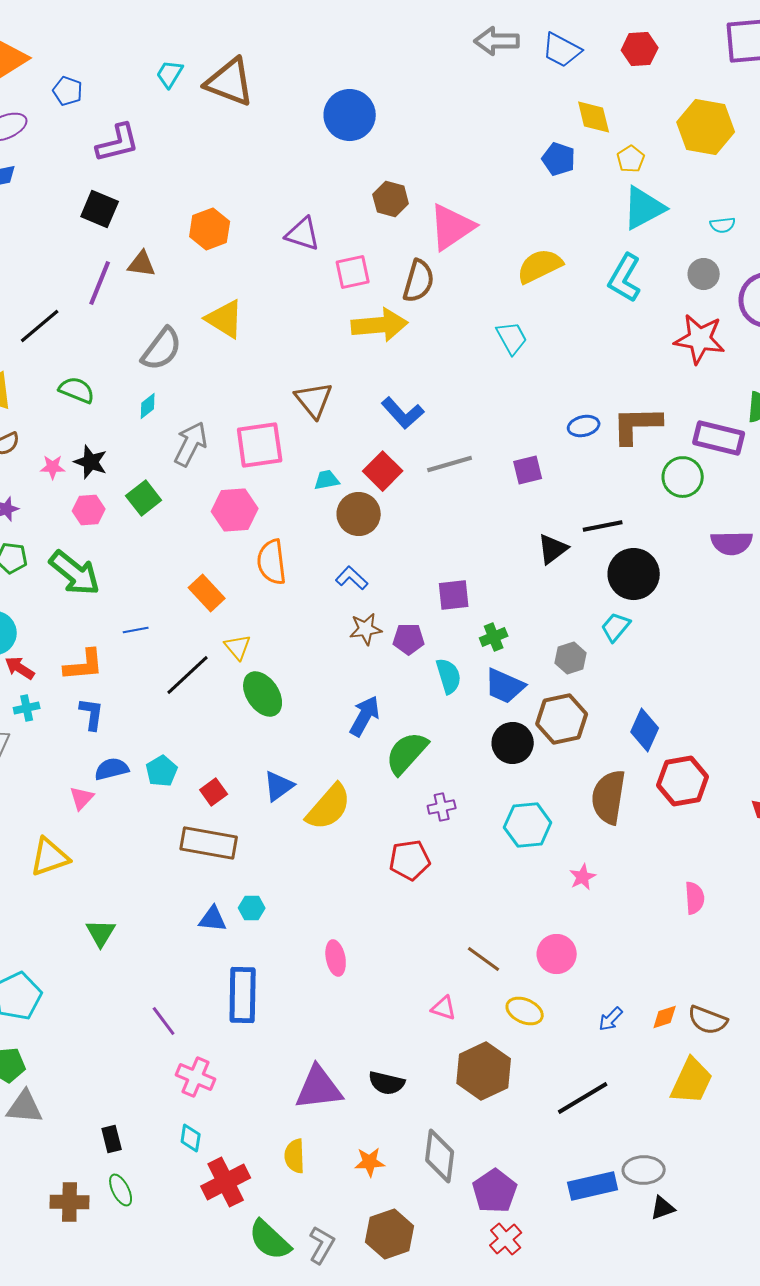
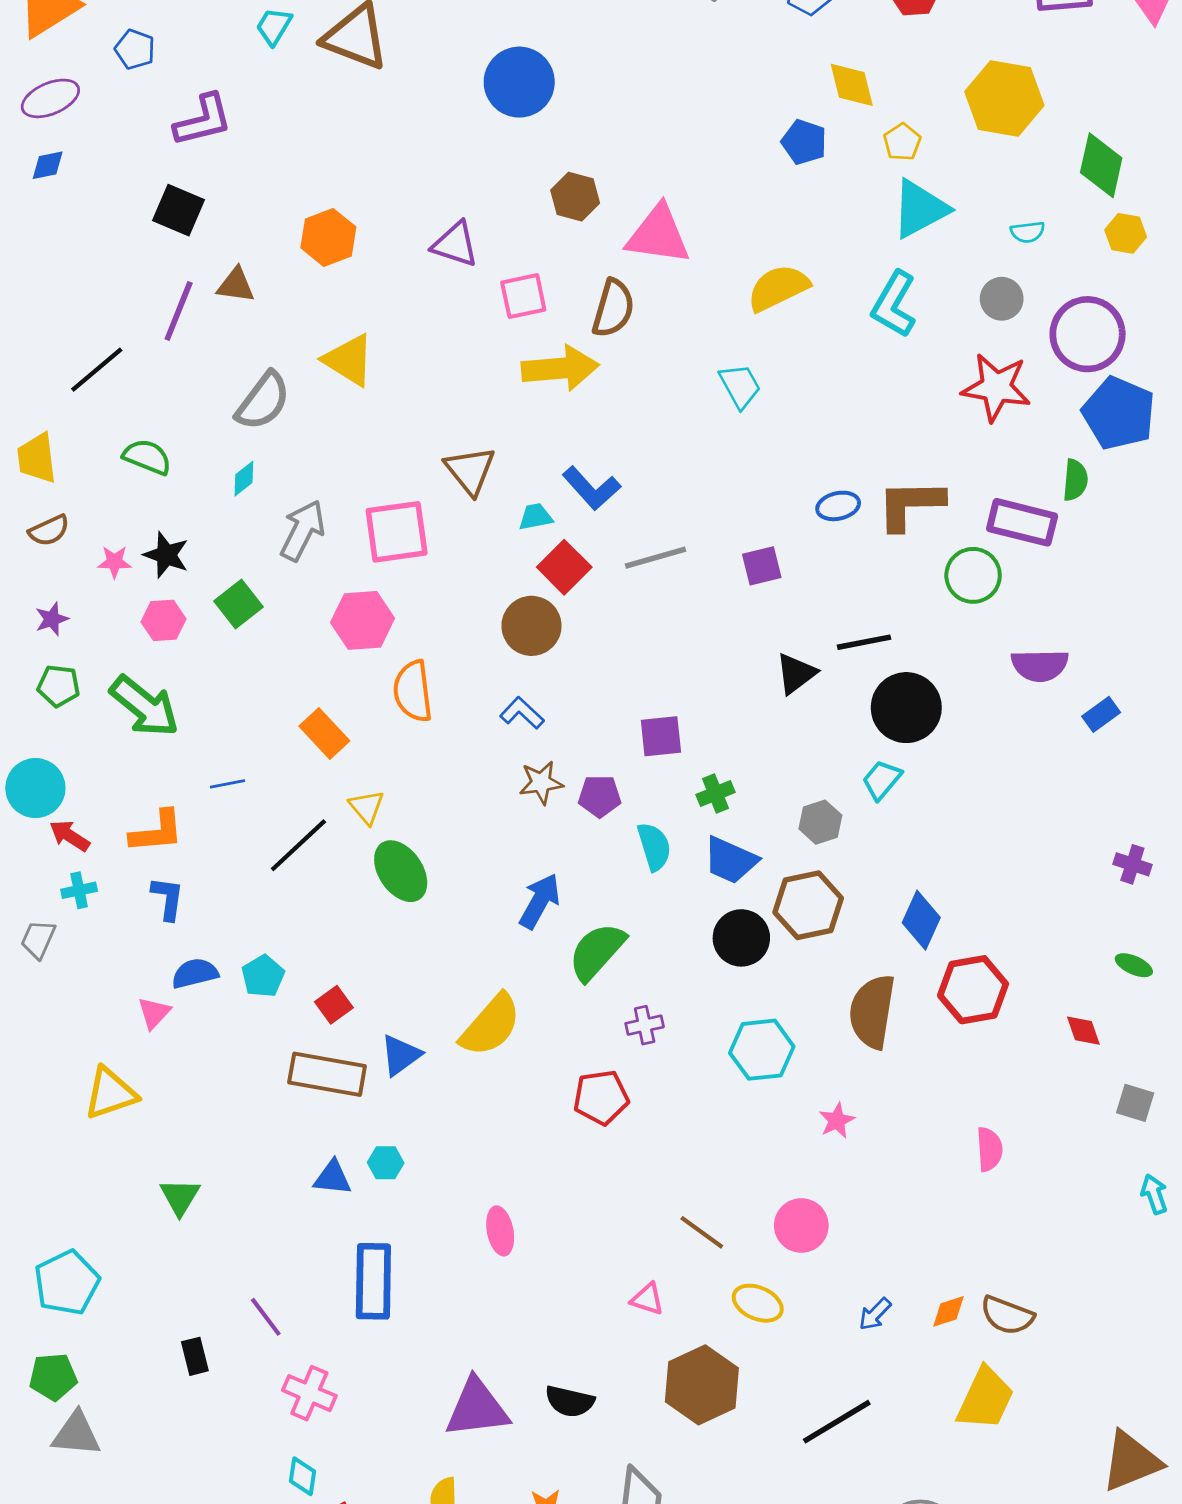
pink triangle: (452, 227) -> (658, 235), turned 42
cyan trapezoid: (327, 480) -> (536, 517), moved
blue triangle: (279, 786) -> (401, 1055), moved
black rectangle: (112, 1139) -> (195, 1356), moved

